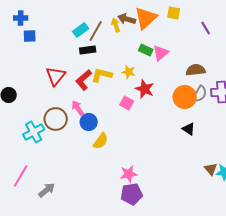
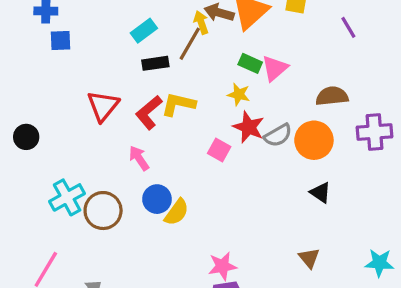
brown line: (96, 31) -> (190, 44), moved
yellow star: (129, 72) -> (239, 94), moved
gray semicircle: (200, 94) -> (278, 135), moved, turned 30
brown circle: (56, 119) -> (103, 211), moved
blue circle: (89, 122) -> (157, 199), moved
brown triangle: (211, 169) -> (309, 258), moved

